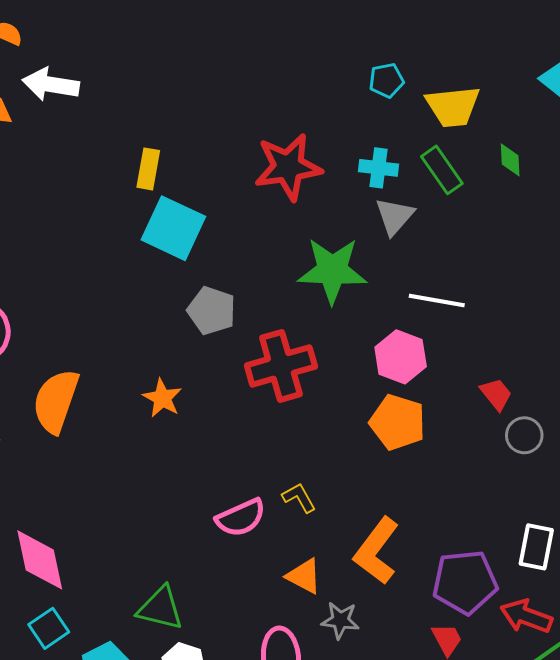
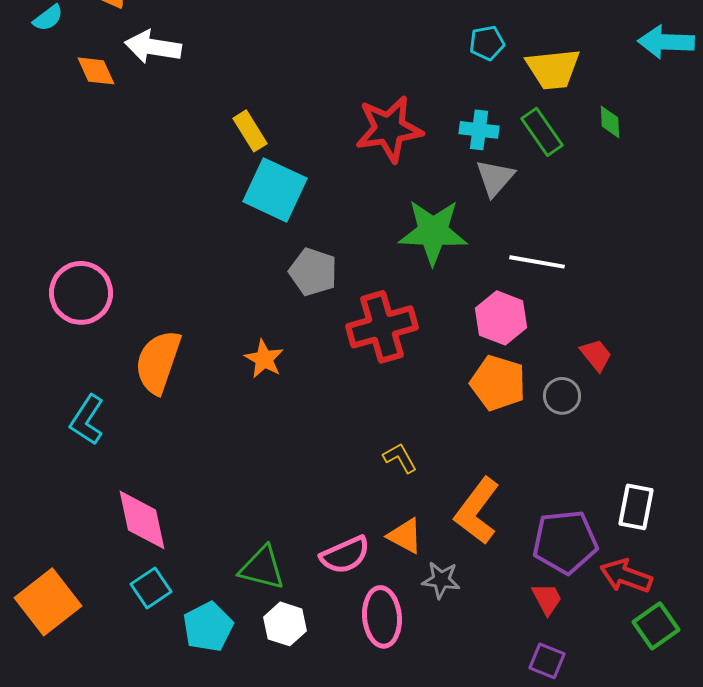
yellow rectangle: (148, 169) -> (250, 131), turned -42
gray circle: (524, 435) -> (562, 396), moved
pink semicircle: (241, 518) -> (345, 555), moved

